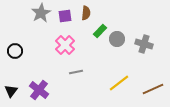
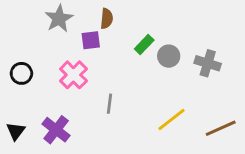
brown semicircle: (86, 13) -> (107, 19), moved
purple square: (65, 16) -> (91, 40), moved
pink cross: (65, 45) -> (73, 75), moved
gray line: (76, 72) -> (110, 104), turned -72

